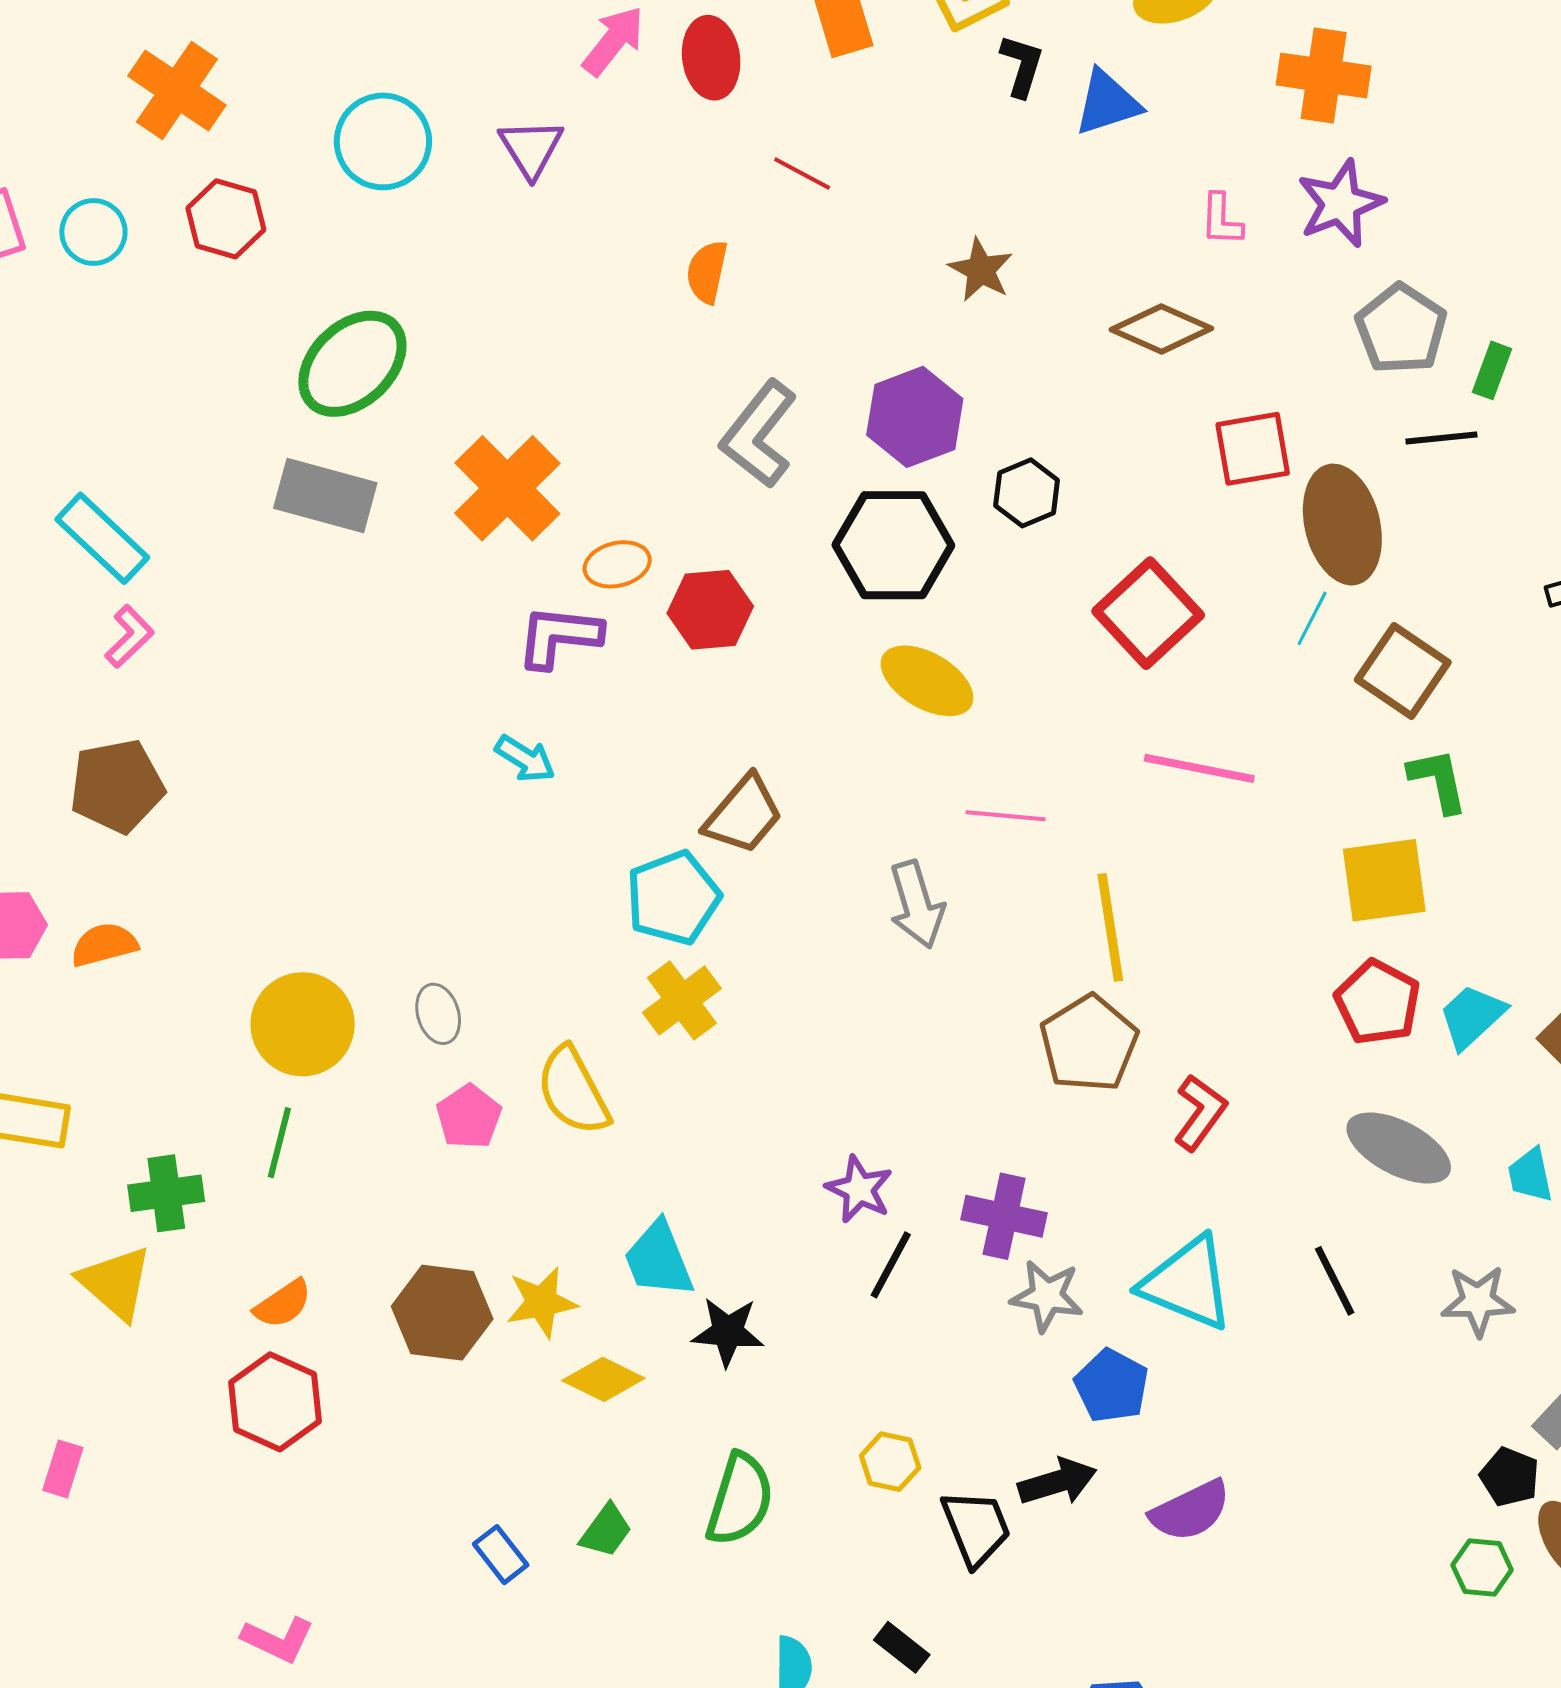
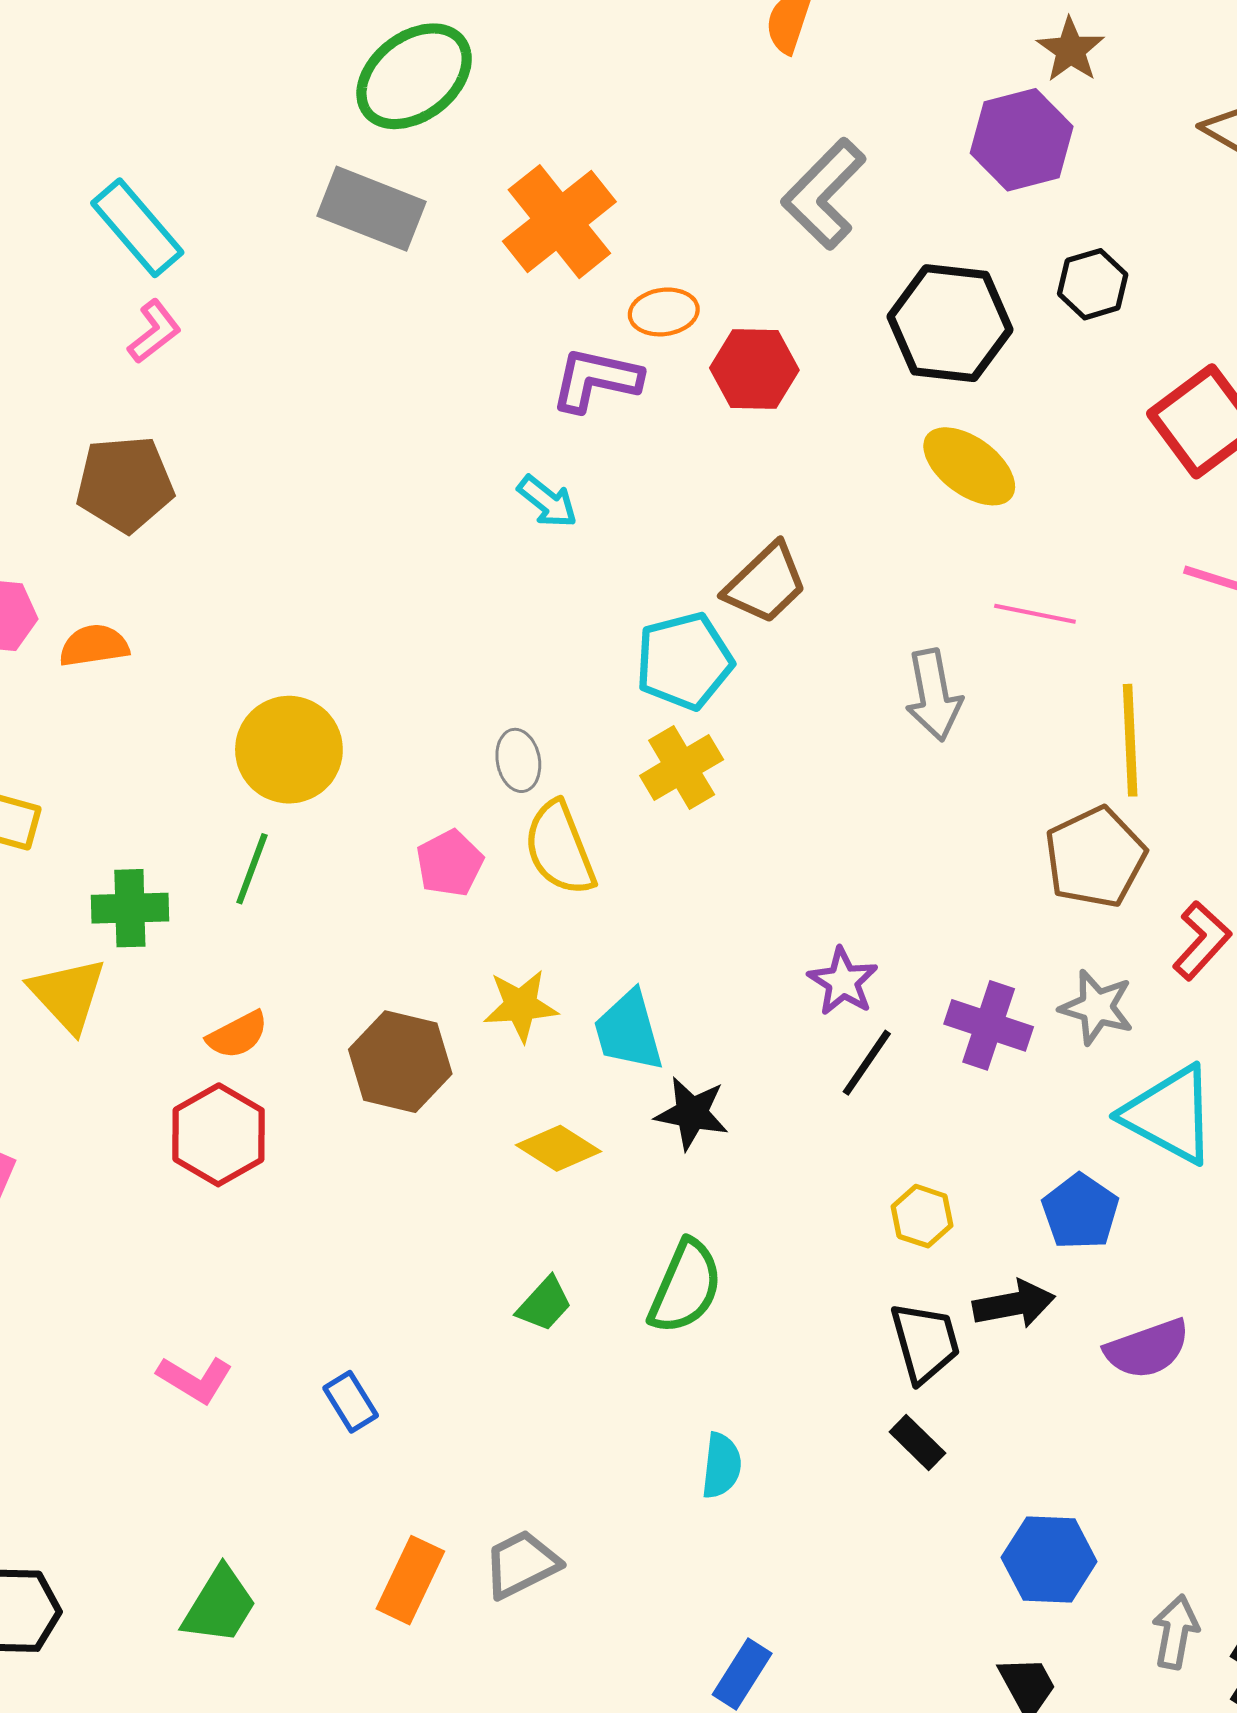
purple hexagon: (915, 417) -> (1022, 140), moved
gray ellipse: (438, 1014) -> (518, 760), moved
gray star: (1047, 1296) -> (1097, 1007), moved
yellow star: (542, 1302) -> (521, 1006), moved
yellow hexagon: (890, 1462) -> (922, 1216), moved
blue rectangle: (501, 1555) -> (351, 1402), moved
black rectangle: (902, 1647) -> (917, 1442), moved

